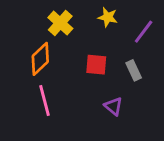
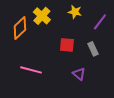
orange diamond: (40, 59) -> (20, 28), moved
pink line: (45, 101) -> (31, 70), turned -60

